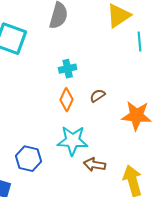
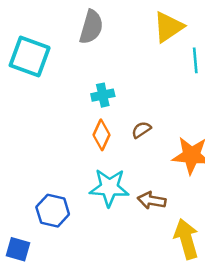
brown arrow: (95, 165) -> (152, 200), moved

